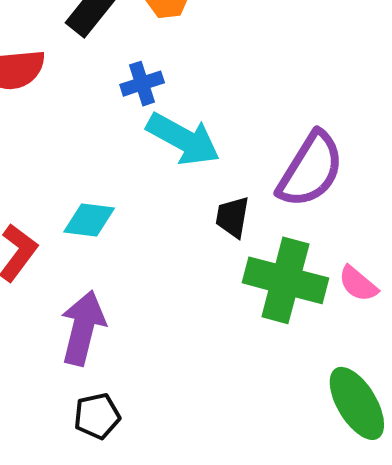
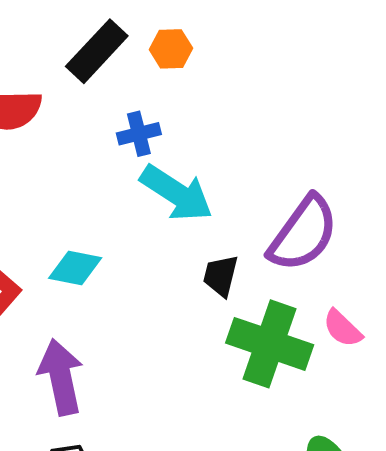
pink semicircle: (358, 284) -> (342, 328), moved
purple arrow: (83, 328) -> (61, 377), turned -30

